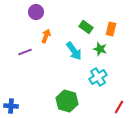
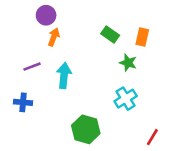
orange arrow: (46, 36) -> (54, 37), moved
cyan arrow: (74, 51) -> (64, 76), moved, turned -138
blue cross: (11, 106) -> (23, 102), moved

